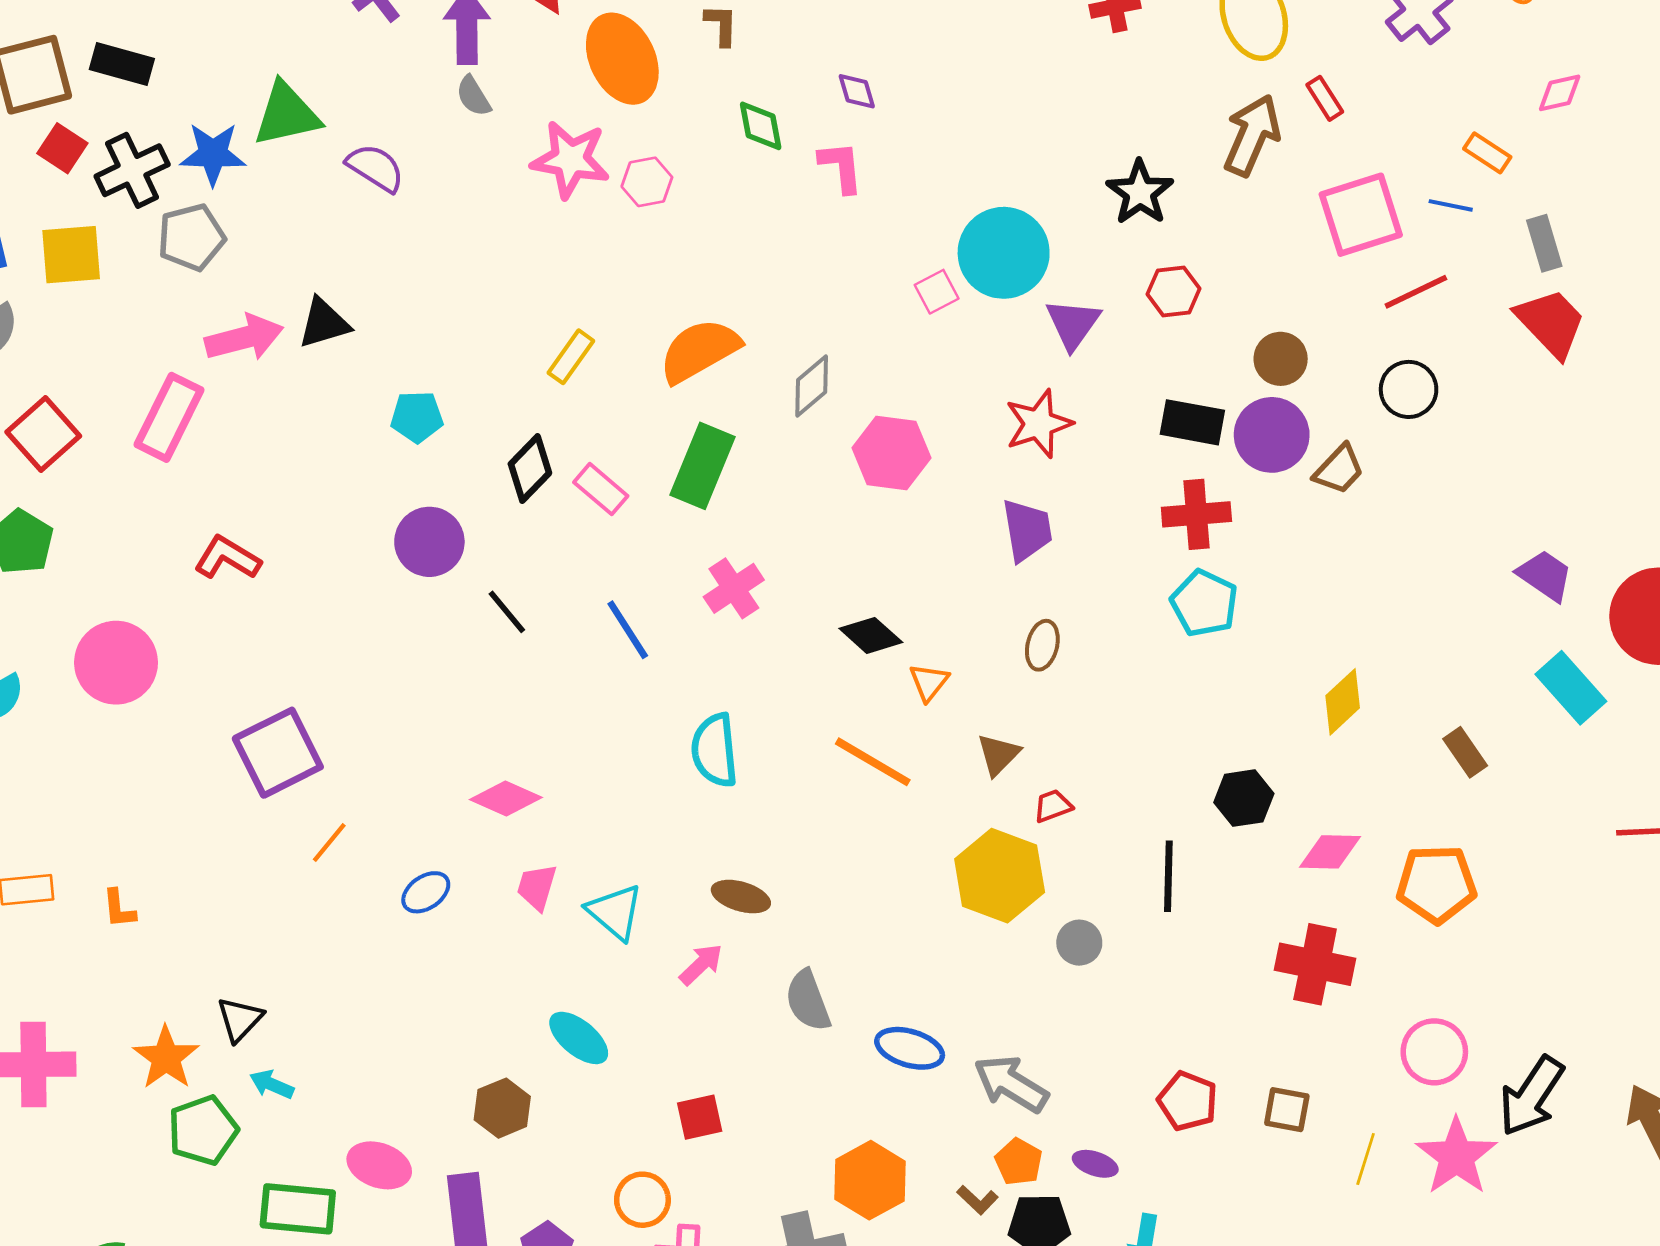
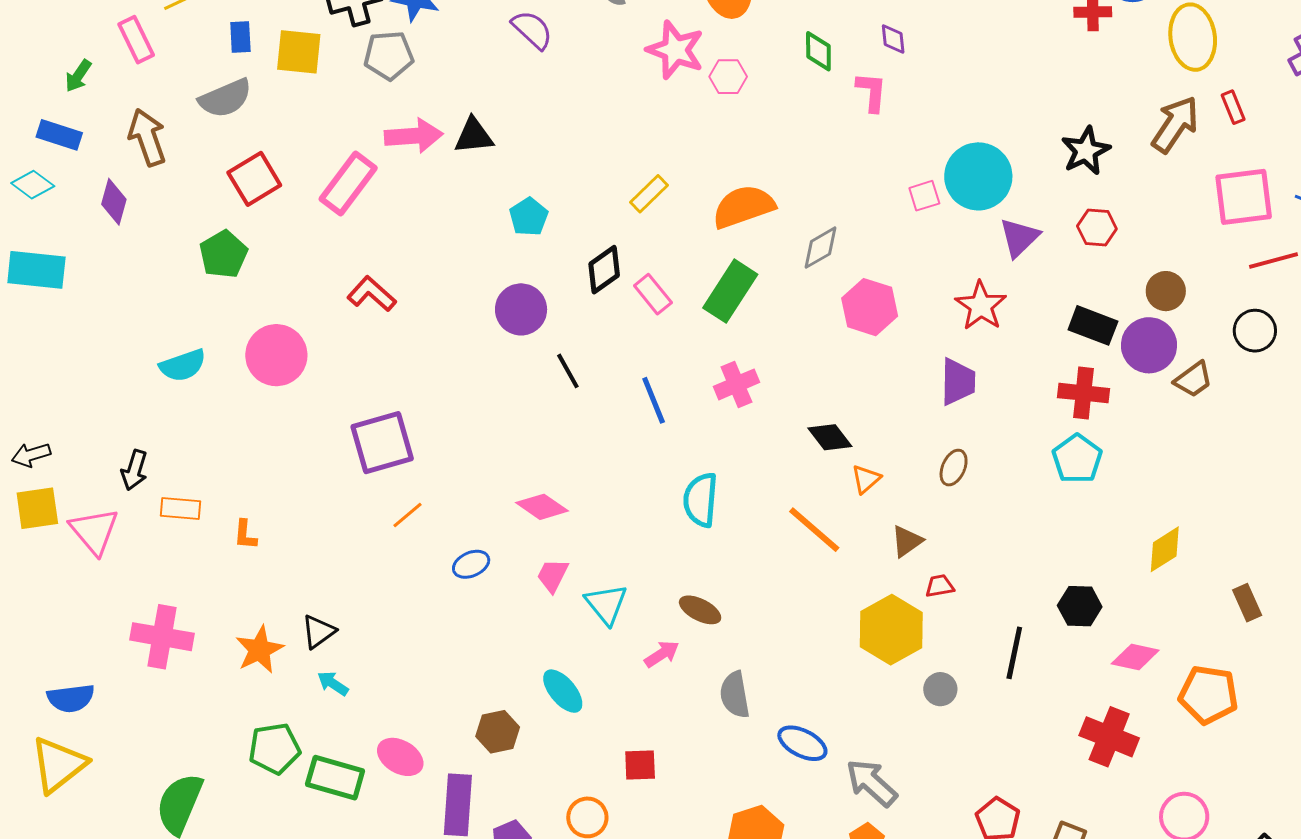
cyan pentagon: (417, 417) -> (529, 217), turned 30
red star: (1039, 424) -> (981, 306), turned -30
green pentagon: (203, 1130) -> (274, 749), moved

